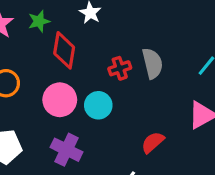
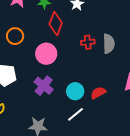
cyan circle: (98, 105) -> (75, 91), moved

